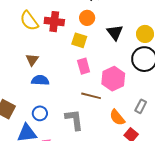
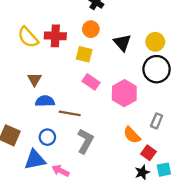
pink rectangle: (84, 66) -> (91, 82), turned -35
brown line: (91, 96) -> (70, 113), moved
gray L-shape: (74, 120) -> (85, 141), turned 40

